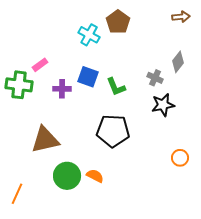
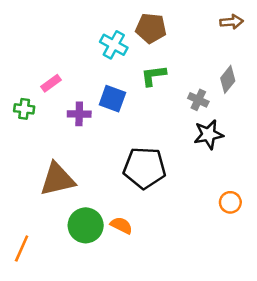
brown pentagon: (118, 22) -> (151, 28), turned -30
green cross: (19, 85) -> (24, 109), size x0.6
green L-shape: (116, 87) -> (153, 76), moved, turned 105

